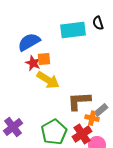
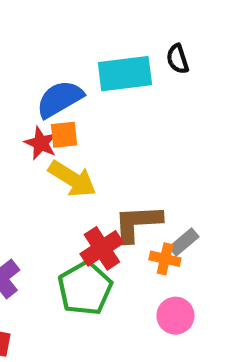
blue semicircle: (29, 42) -> (60, 99), moved
red cross: (82, 134) -> (102, 248), moved

